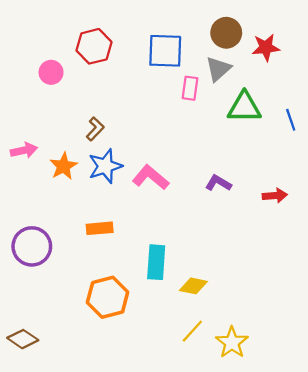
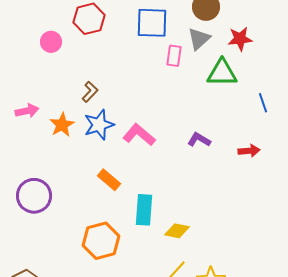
red star: (266, 47) -> (240, 39), moved
blue line: (291, 120) -> (263, 103), moved
orange rectangle: (100, 228) -> (109, 180), moved, turned 45

